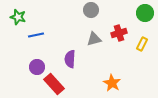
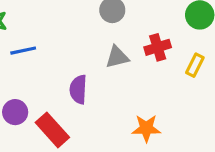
purple circle: (37, 67) -> (15, 112), moved
orange star: (112, 83) -> (146, 128), turned -30

